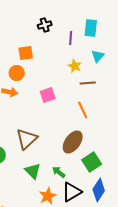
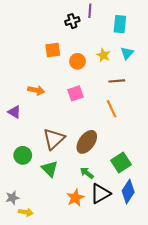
purple line: (71, 38) -> (90, 11), moved
yellow star: (75, 66) -> (103, 55), moved
orange circle: (17, 73) -> (77, 61), moved
brown ellipse: (73, 142) -> (87, 142), moved
green triangle: (33, 171) -> (50, 169), moved

